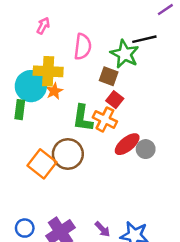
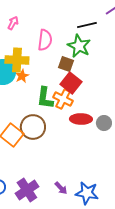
black line: (144, 39) -> (87, 25), moved
red square: (115, 100) -> (71, 83), size x1.5
red ellipse: (127, 144) -> (81, 119), turned 40
gray circle: (146, 149) -> (104, 123), moved

